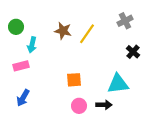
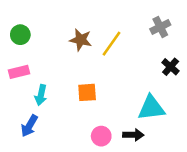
cyan arrow: (32, 45) -> (41, 95), moved
pink rectangle: (21, 66) -> (19, 72), moved
orange square: (74, 80) -> (87, 92), moved

